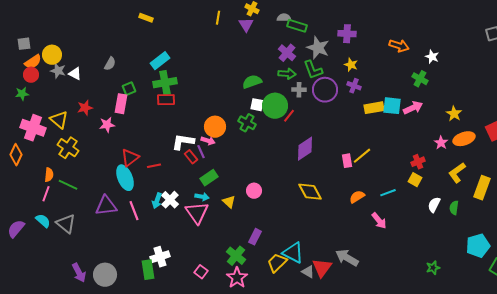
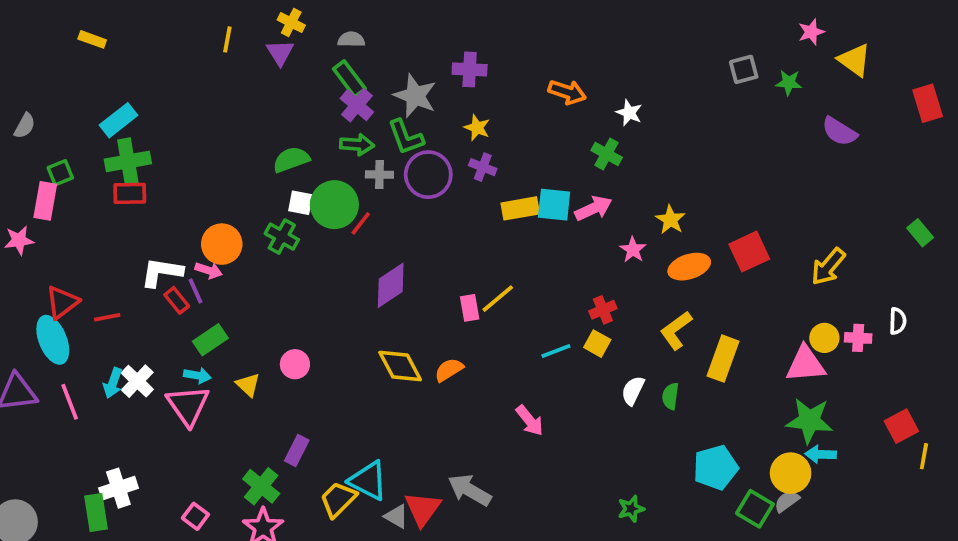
green rectangle: (297, 26) -> (349, 79), moved, turned 36
pink star: (441, 143) -> (633, 250), moved
cyan line: (388, 193) -> (556, 351), moved
orange semicircle: (357, 197) -> (449, 370), moved

